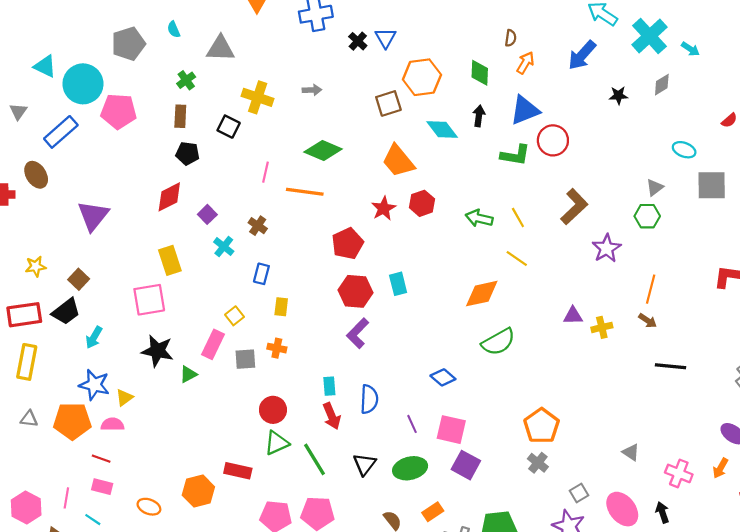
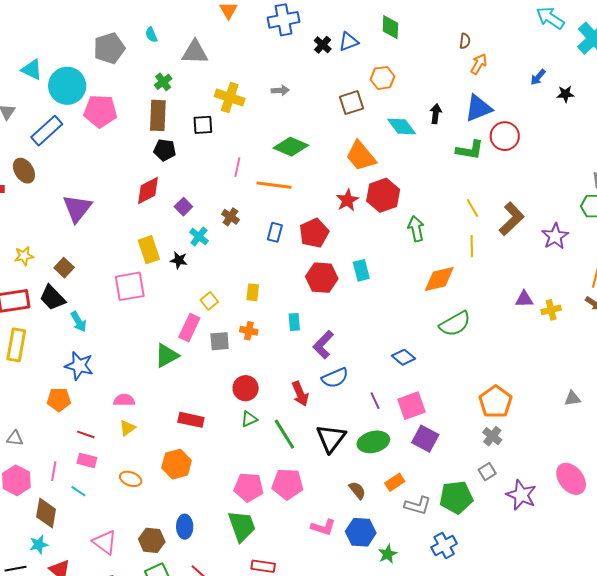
blue triangle: (386, 38) -> (348, 42), turned 40
blue arrow: (582, 55) -> (538, 77), moved, size x0.6
green diamond: (480, 73) -> (390, 27), moved
orange hexagon: (422, 77) -> (383, 78), size x0.7
brown rectangle: (180, 116) -> (158, 115), size x1.4
black square: (229, 127) -> (203, 125), turned -30
red hexagon: (422, 203) -> (383, 195), size x1.4
brown L-shape: (574, 207) -> (512, 219), moved
green arrow: (479, 218) -> (416, 229), moved, turned 65
yellow line: (517, 259) -> (472, 246), turned 55
blue rectangle: (261, 274) -> (275, 232), moved
black trapezoid: (66, 312) -> (52, 298), turned 84
purple L-shape: (358, 333) -> (323, 345), moved
cyan arrow: (94, 337) -> (79, 322), turned -60
black star: (157, 351) -> (179, 260), moved, size x0.6
green triangle: (188, 374) -> (167, 356), size x1.5
cyan rectangle: (329, 386) -> (294, 322), moved
yellow triangle: (124, 398) -> (127, 428), moved
blue semicircle: (369, 399) -> (335, 378), turned 64
gray triangle: (29, 419) -> (15, 438), moved
orange pentagon: (72, 421) -> (59, 400), size x0.7
pink semicircle: (112, 424) -> (124, 400), moved
pink square: (451, 430) -> (412, 406), turned -32
green triangle: (277, 443) -> (249, 419), size x0.7
gray triangle: (631, 452) -> (572, 398), moved, turned -42
black triangle: (364, 464) -> (331, 438), size x1.4
red rectangle: (238, 471) -> (191, 420), moved
gray square: (579, 493) -> (487, 472), moved

